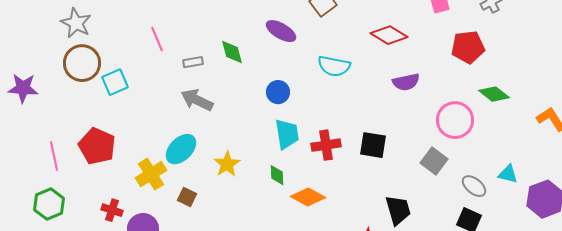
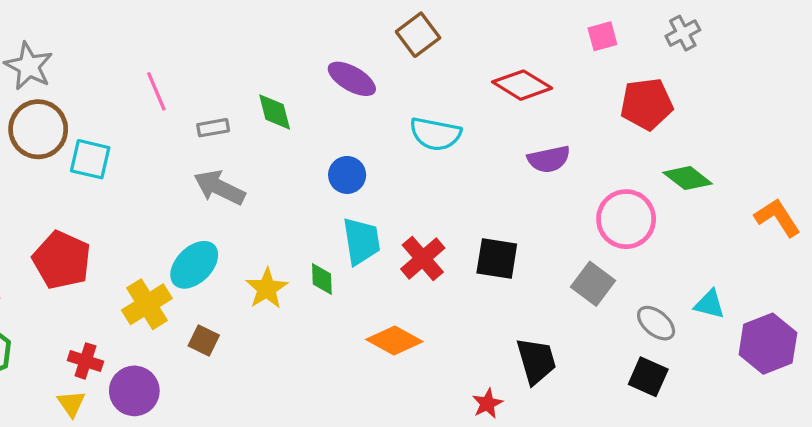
cyan square: (115, 82) -> (90, 159), turned 36
red cross: (326, 145) -> (423, 259), turned -32
green diamond: (277, 175) -> (322, 279), moved

